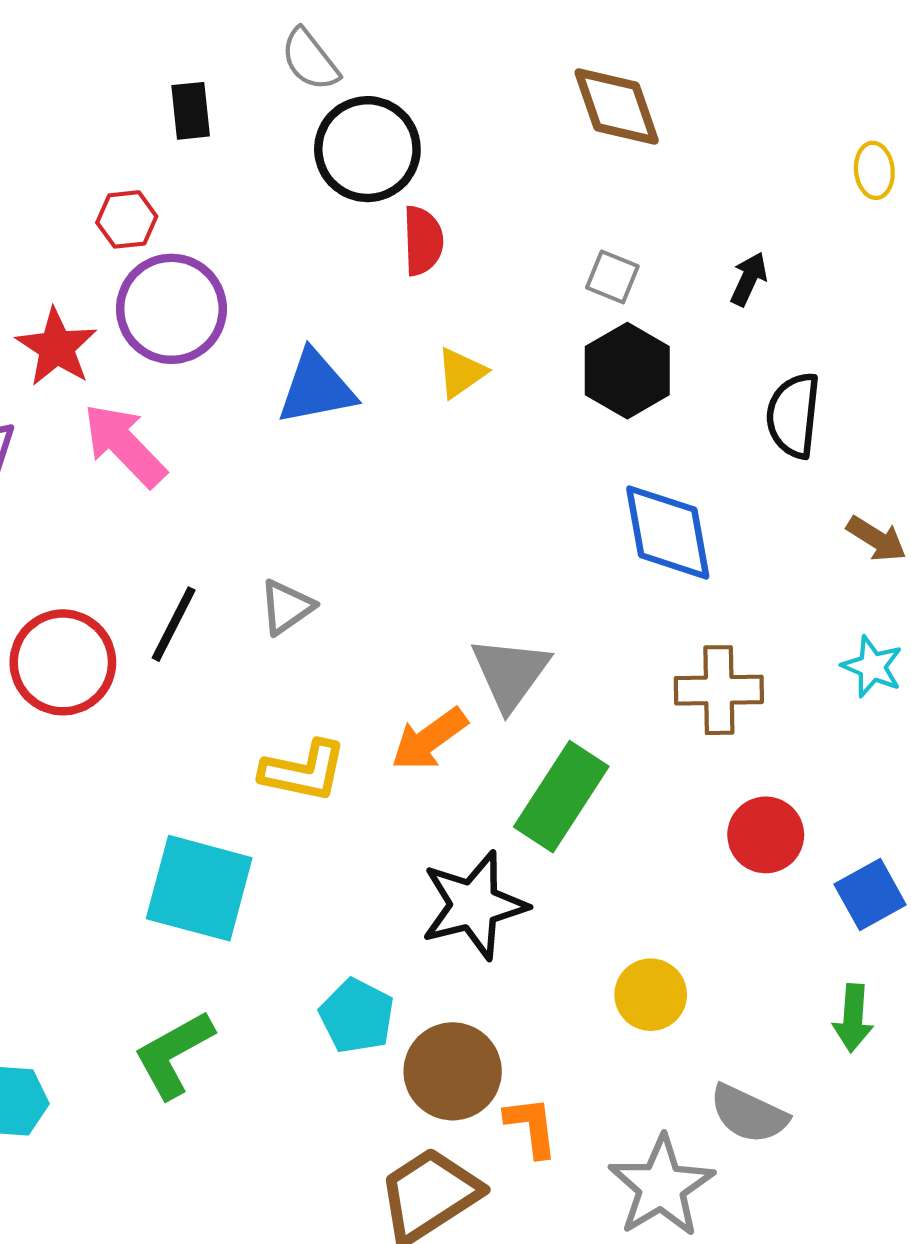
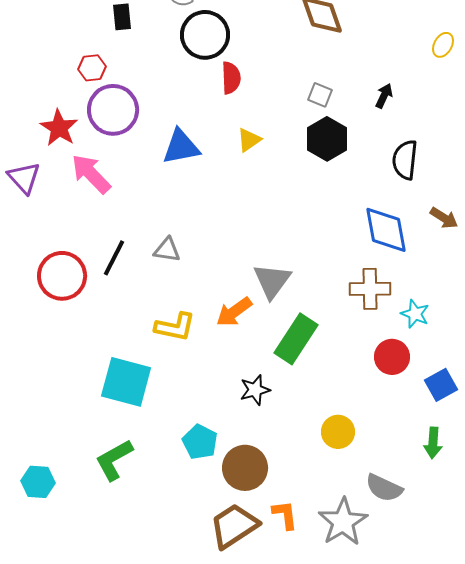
yellow ellipse: (874, 170) -> (443, 45), turned 35
blue diamond: (668, 532) -> (386, 230), moved
gray triangle: (286, 607) -> (167, 250), turned 44
cyan star: (872, 667) -> (415, 314), moved
black star: (474, 905) -> (255, 390), size x0.6
orange L-shape: (531, 1127) -> (285, 515), moved

